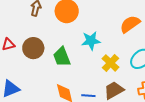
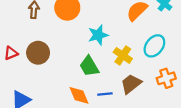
green trapezoid: (62, 57) -> (89, 66), moved

